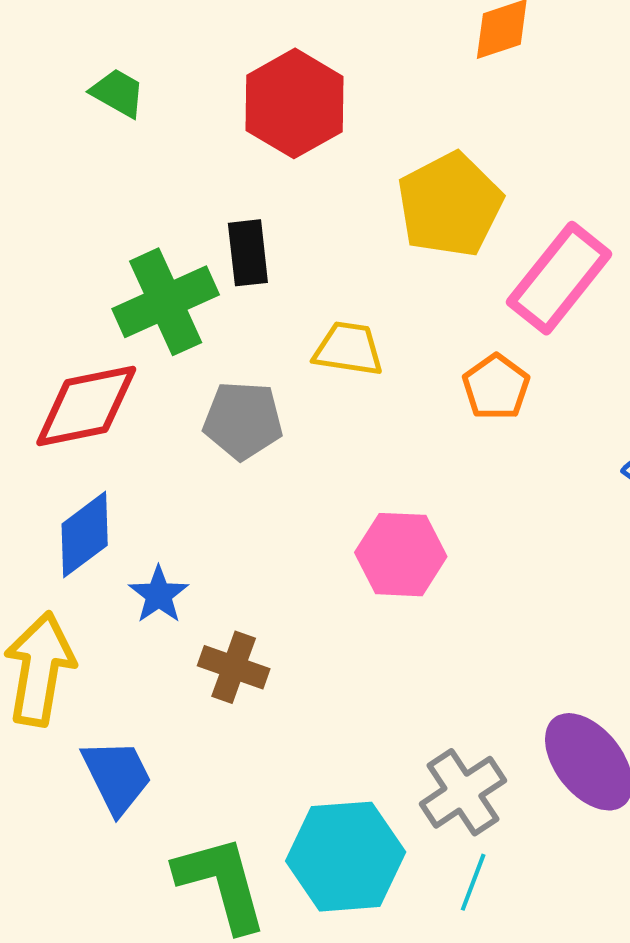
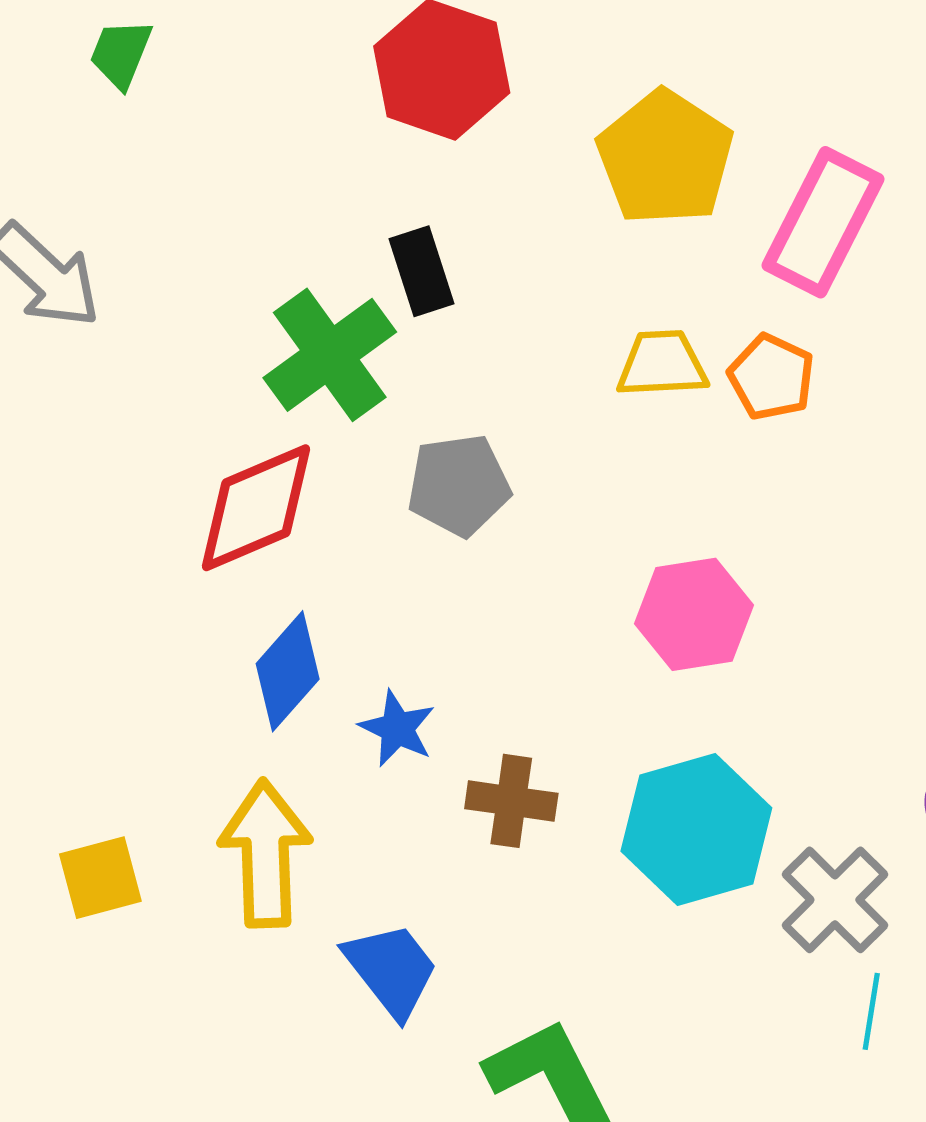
green trapezoid: (118, 93) -> (121, 54), moved, turned -86
yellow trapezoid: (348, 349) -> (662, 364), moved
cyan hexagon: (346, 857) -> (696, 830), moved

